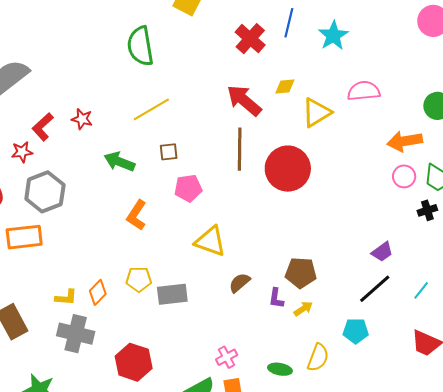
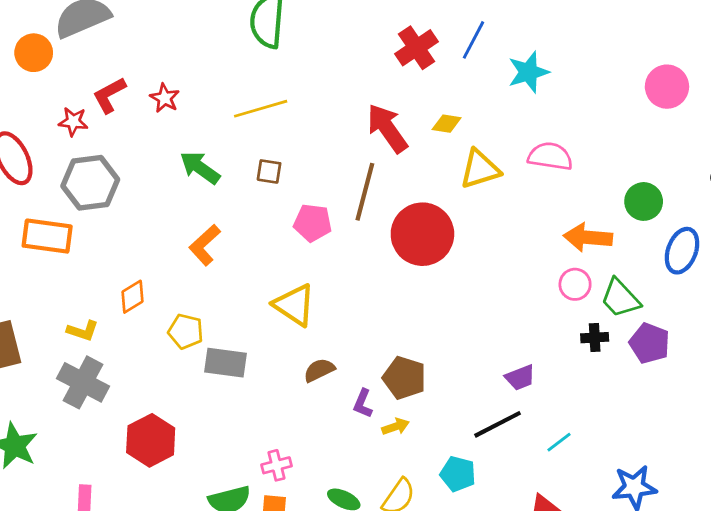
pink pentagon: (188, 188) -> (313, 223), moved
orange diamond: (98, 292) -> (133, 297), moved

